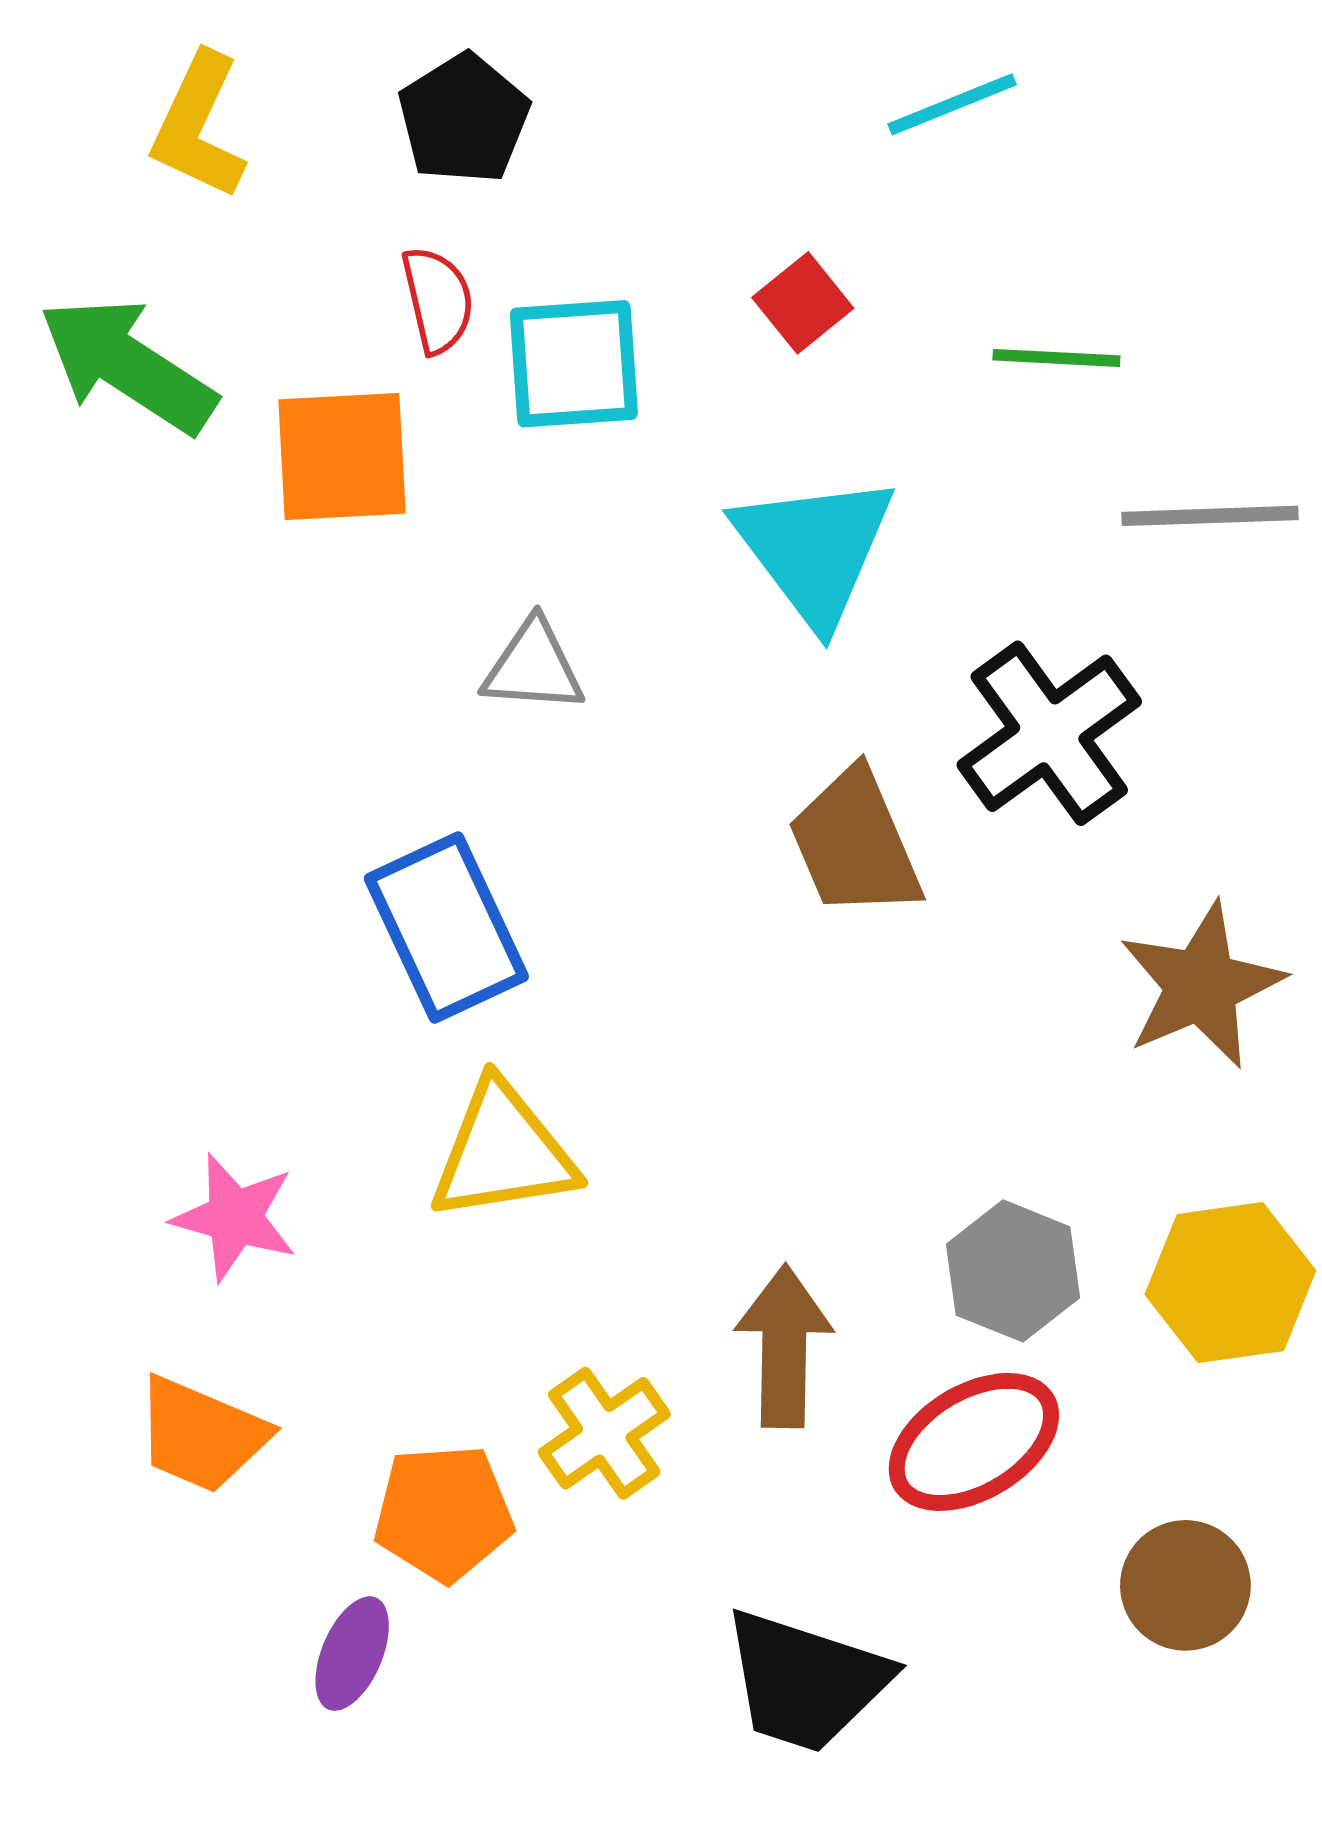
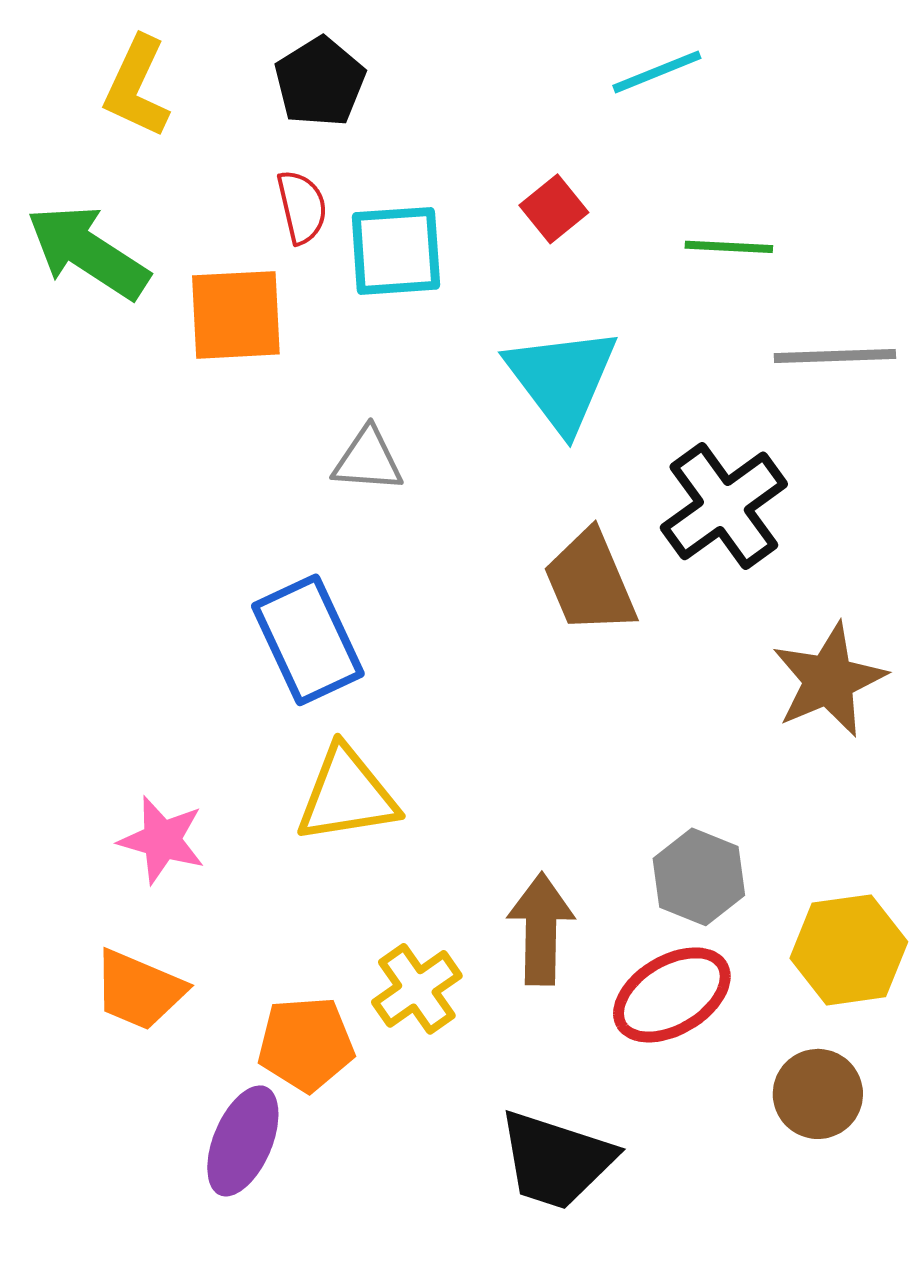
yellow hexagon: (1230, 1283) -> (849, 950), moved
purple ellipse: (352, 1654) -> (243, 1141), size x1.4

